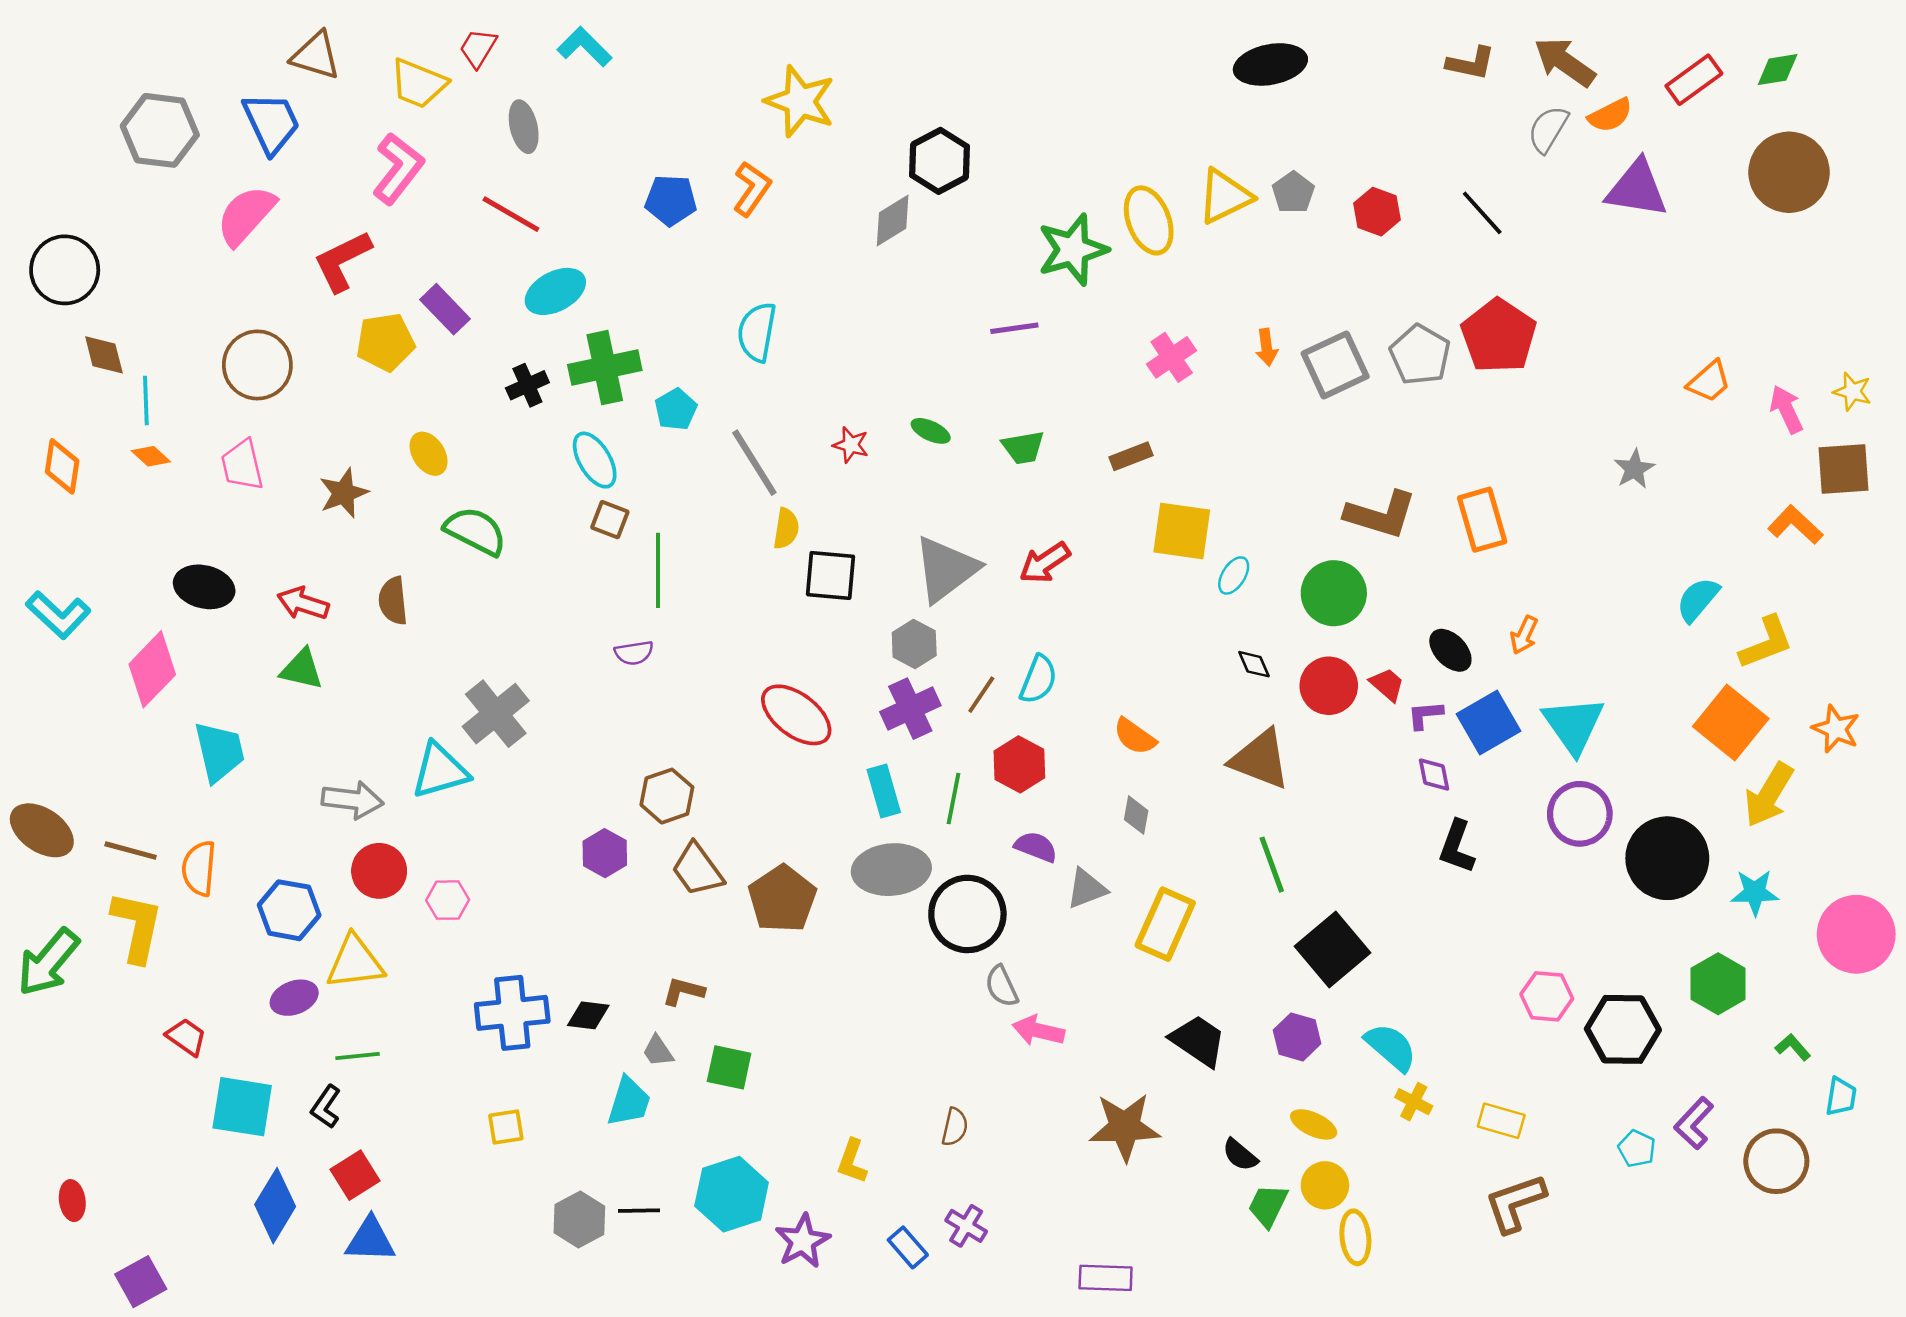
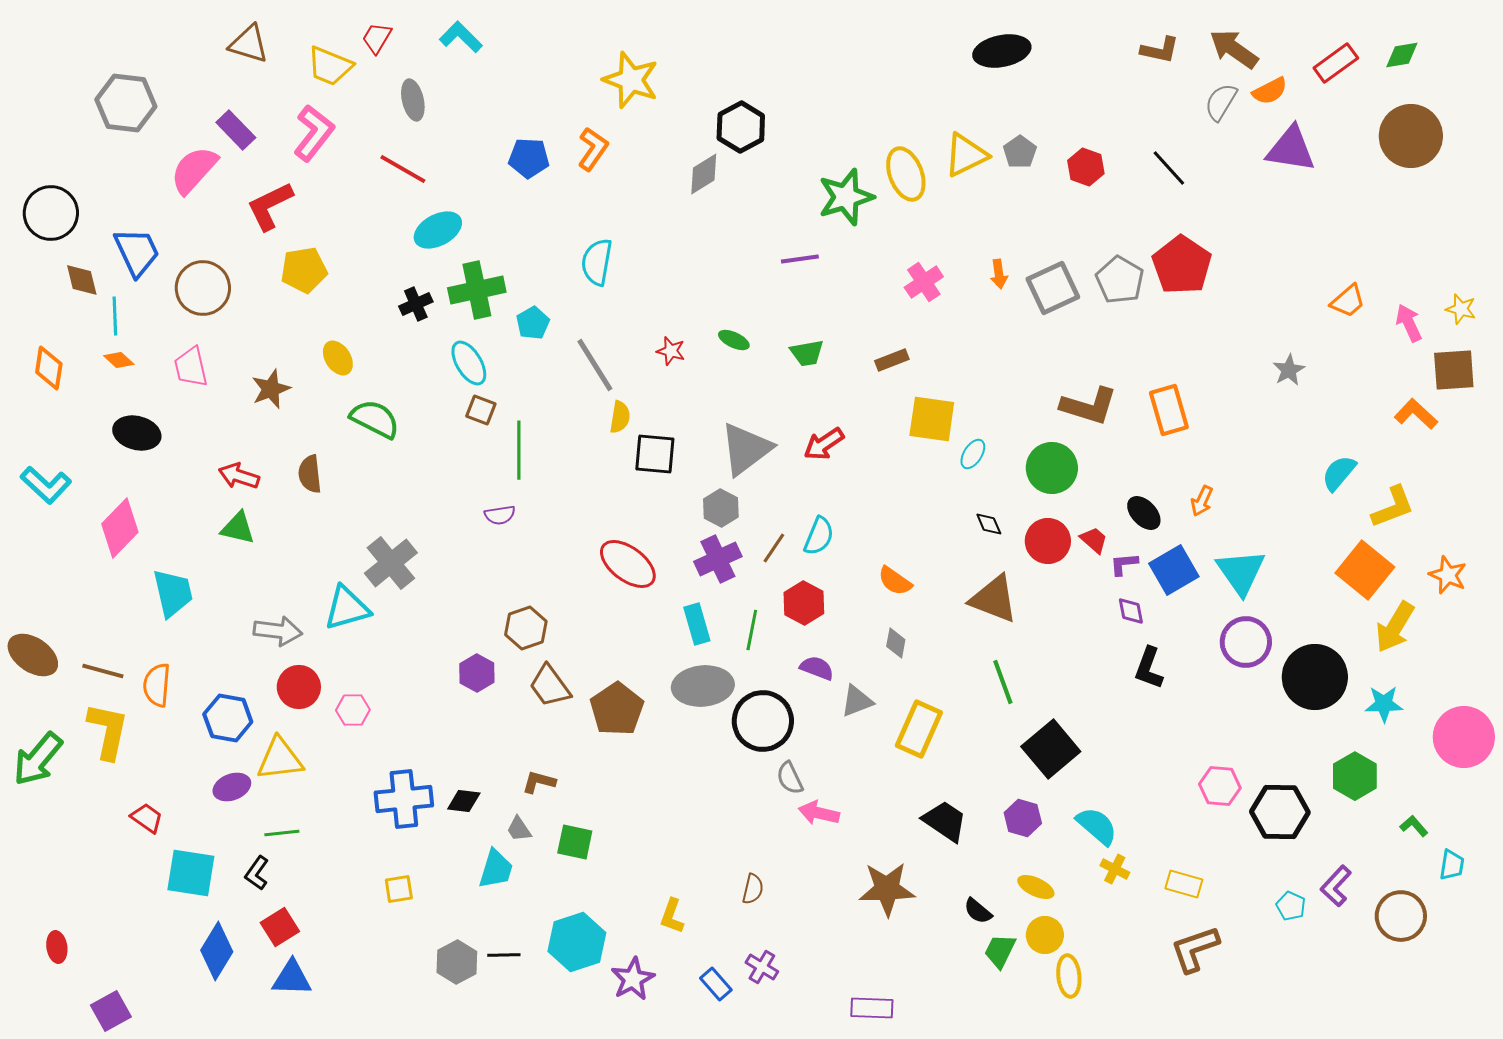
blue trapezoid: (271, 123) -> (137, 252), moved
purple rectangle: (445, 309) -> (236, 130), moved
black ellipse: (204, 587) -> (137, 433), moved

